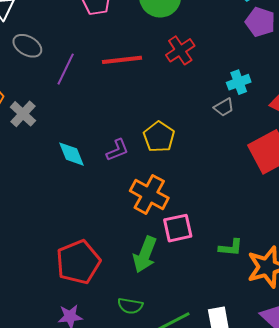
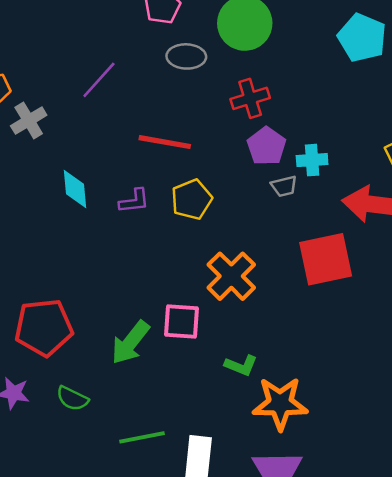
purple pentagon: (260, 22) -> (266, 146), moved
gray ellipse: (27, 46) -> (186, 56), moved, turned -44
red line: (122, 60) -> (165, 142), moved
orange cross: (149, 194) -> (231, 276), moved
green semicircle: (130, 306) -> (72, 398), moved

